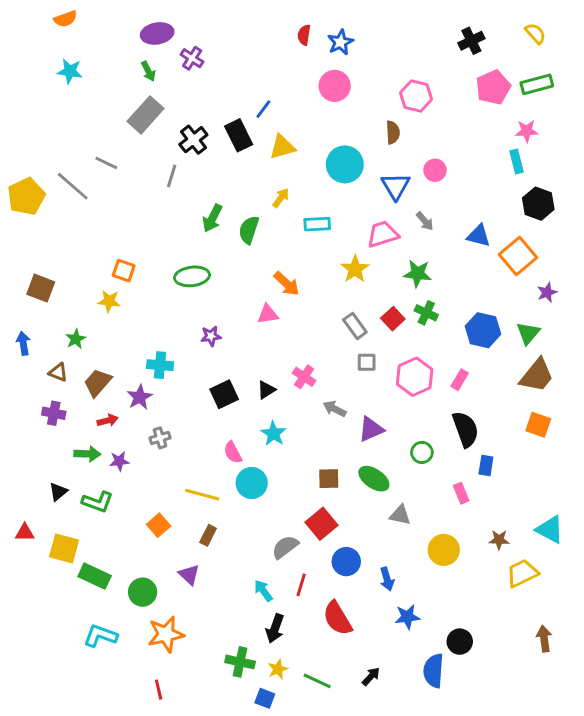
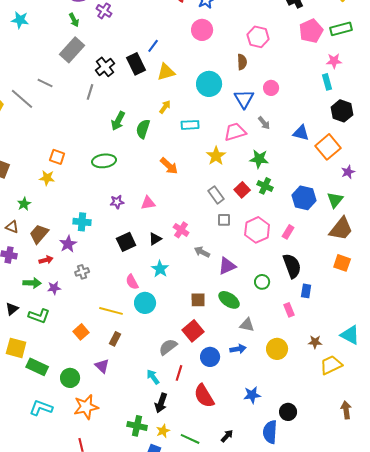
pink triangle: (268, 314) -> (148, 203), moved
blue arrow: (387, 579) -> (238, 349), moved, turned -84

